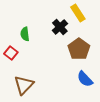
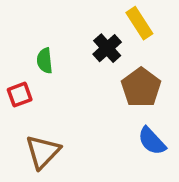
red square: (11, 53) -> (20, 95), turned 32

